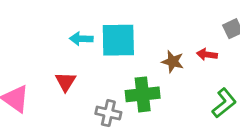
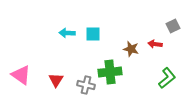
cyan square: (118, 40) -> (93, 34), size x0.6
red triangle: (65, 82) -> (56, 80), moved

